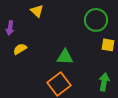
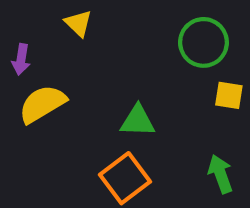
yellow semicircle: (20, 49) -> (42, 104), size x1.6
green arrow: (104, 82) -> (220, 174), turned -30

